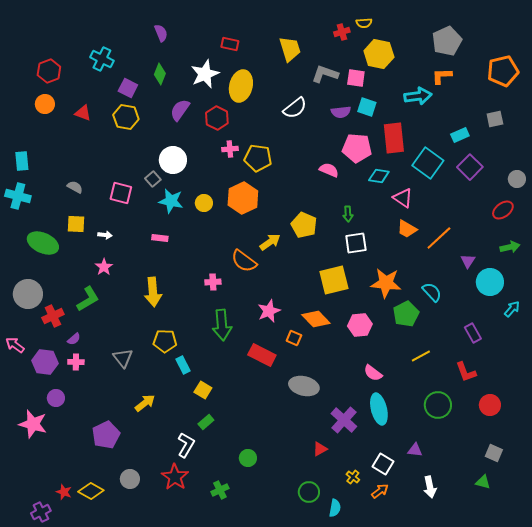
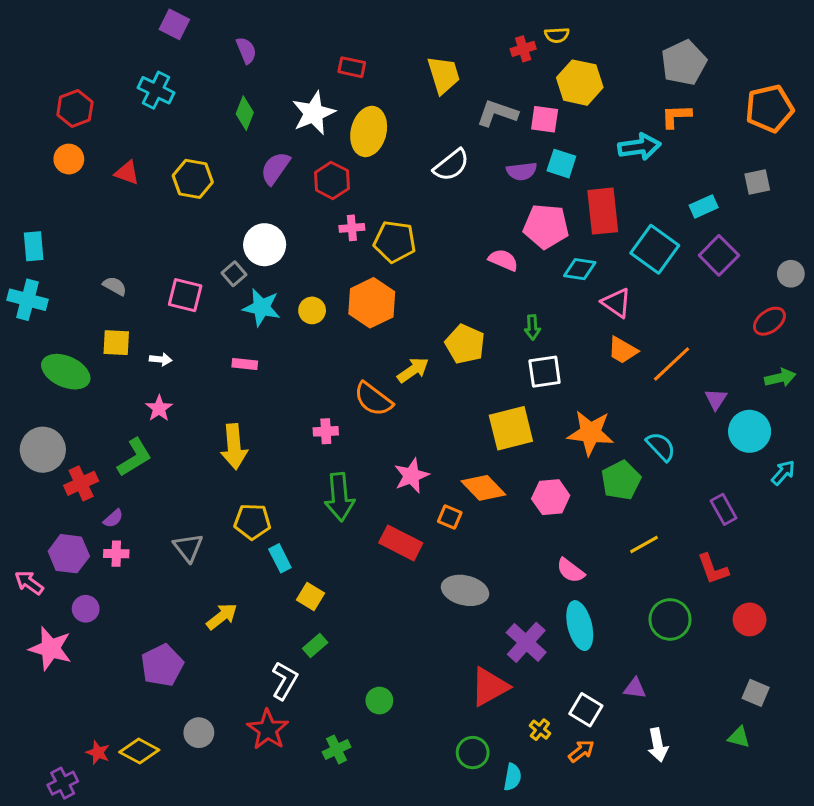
purple square: (128, 88) -> (174, 24), moved
pink arrow: (15, 345) -> (29, 583), moved
red triangle: (320, 449) -> (489, 687), size x1.8

